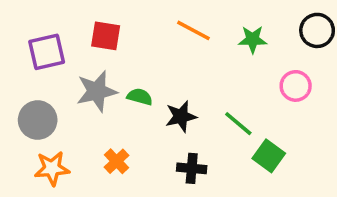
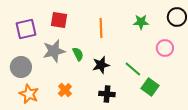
orange line: (193, 30) -> (101, 28), moved, turned 60
green semicircle: (140, 97) -> (78, 54), turned 48
orange star: (52, 168) -> (29, 94), turned 30

